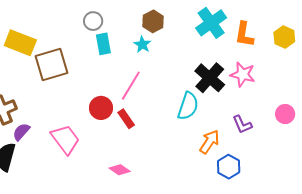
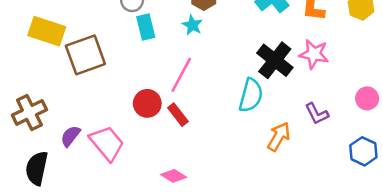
purple semicircle: (21, 132) -> (70, 136), moved
blue hexagon: (229, 167) -> (363, 151), moved

